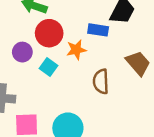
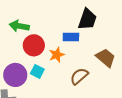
purple circle: (22, 52) -> (15, 75), moved, size x1.5
brown semicircle: (101, 81) -> (79, 76), turned 60

